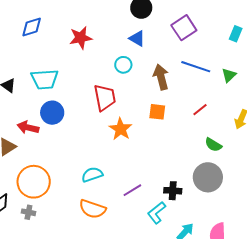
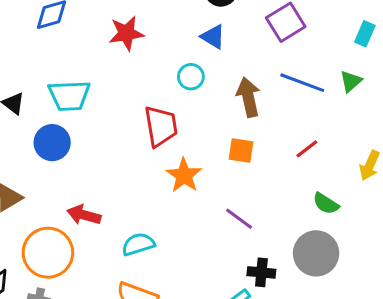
green triangle: (229, 75) -> (351, 81), moved
blue circle: (52, 113) -> (52, 143), moved
red arrow: (28, 127) -> (84, 215), moved
purple line: (132, 190) -> (239, 219), moved, turned 66

